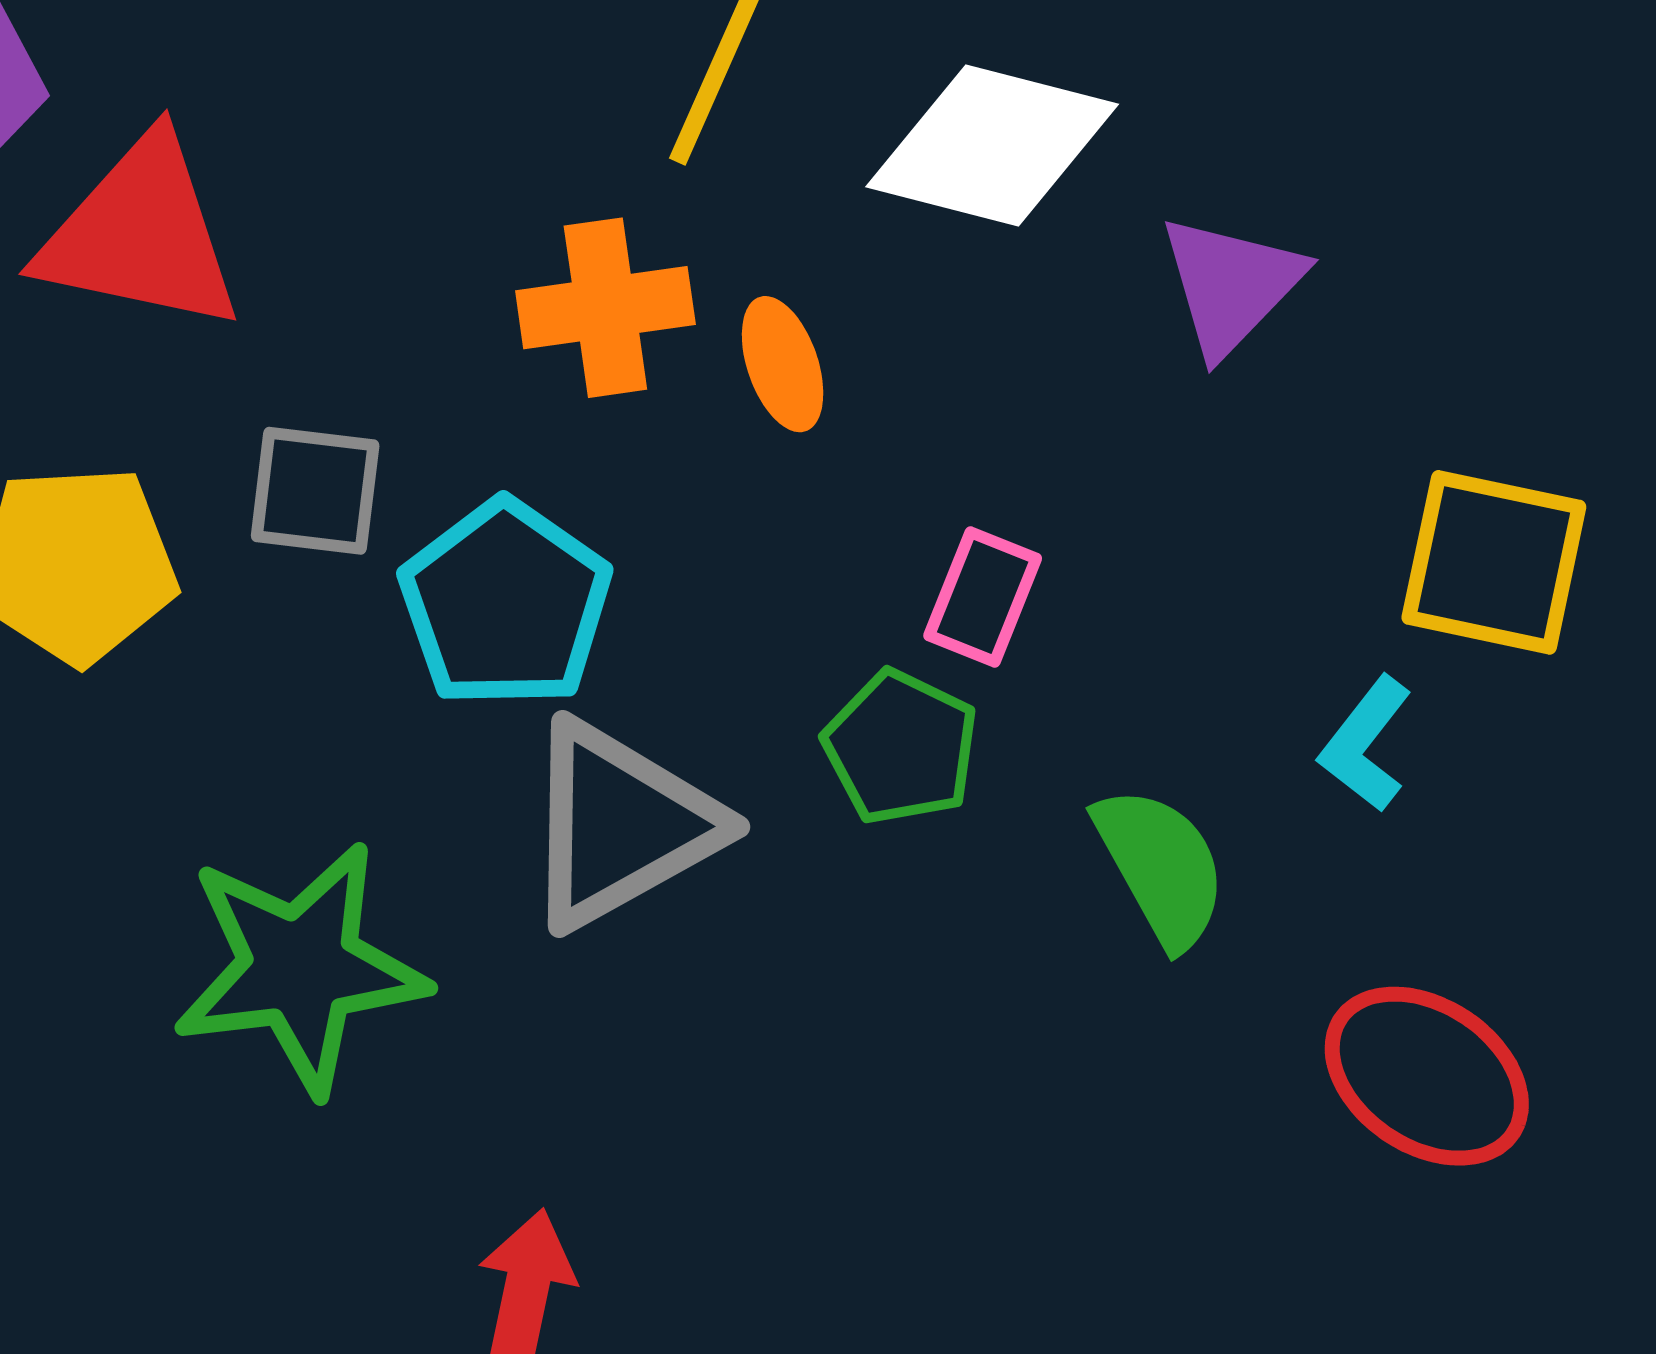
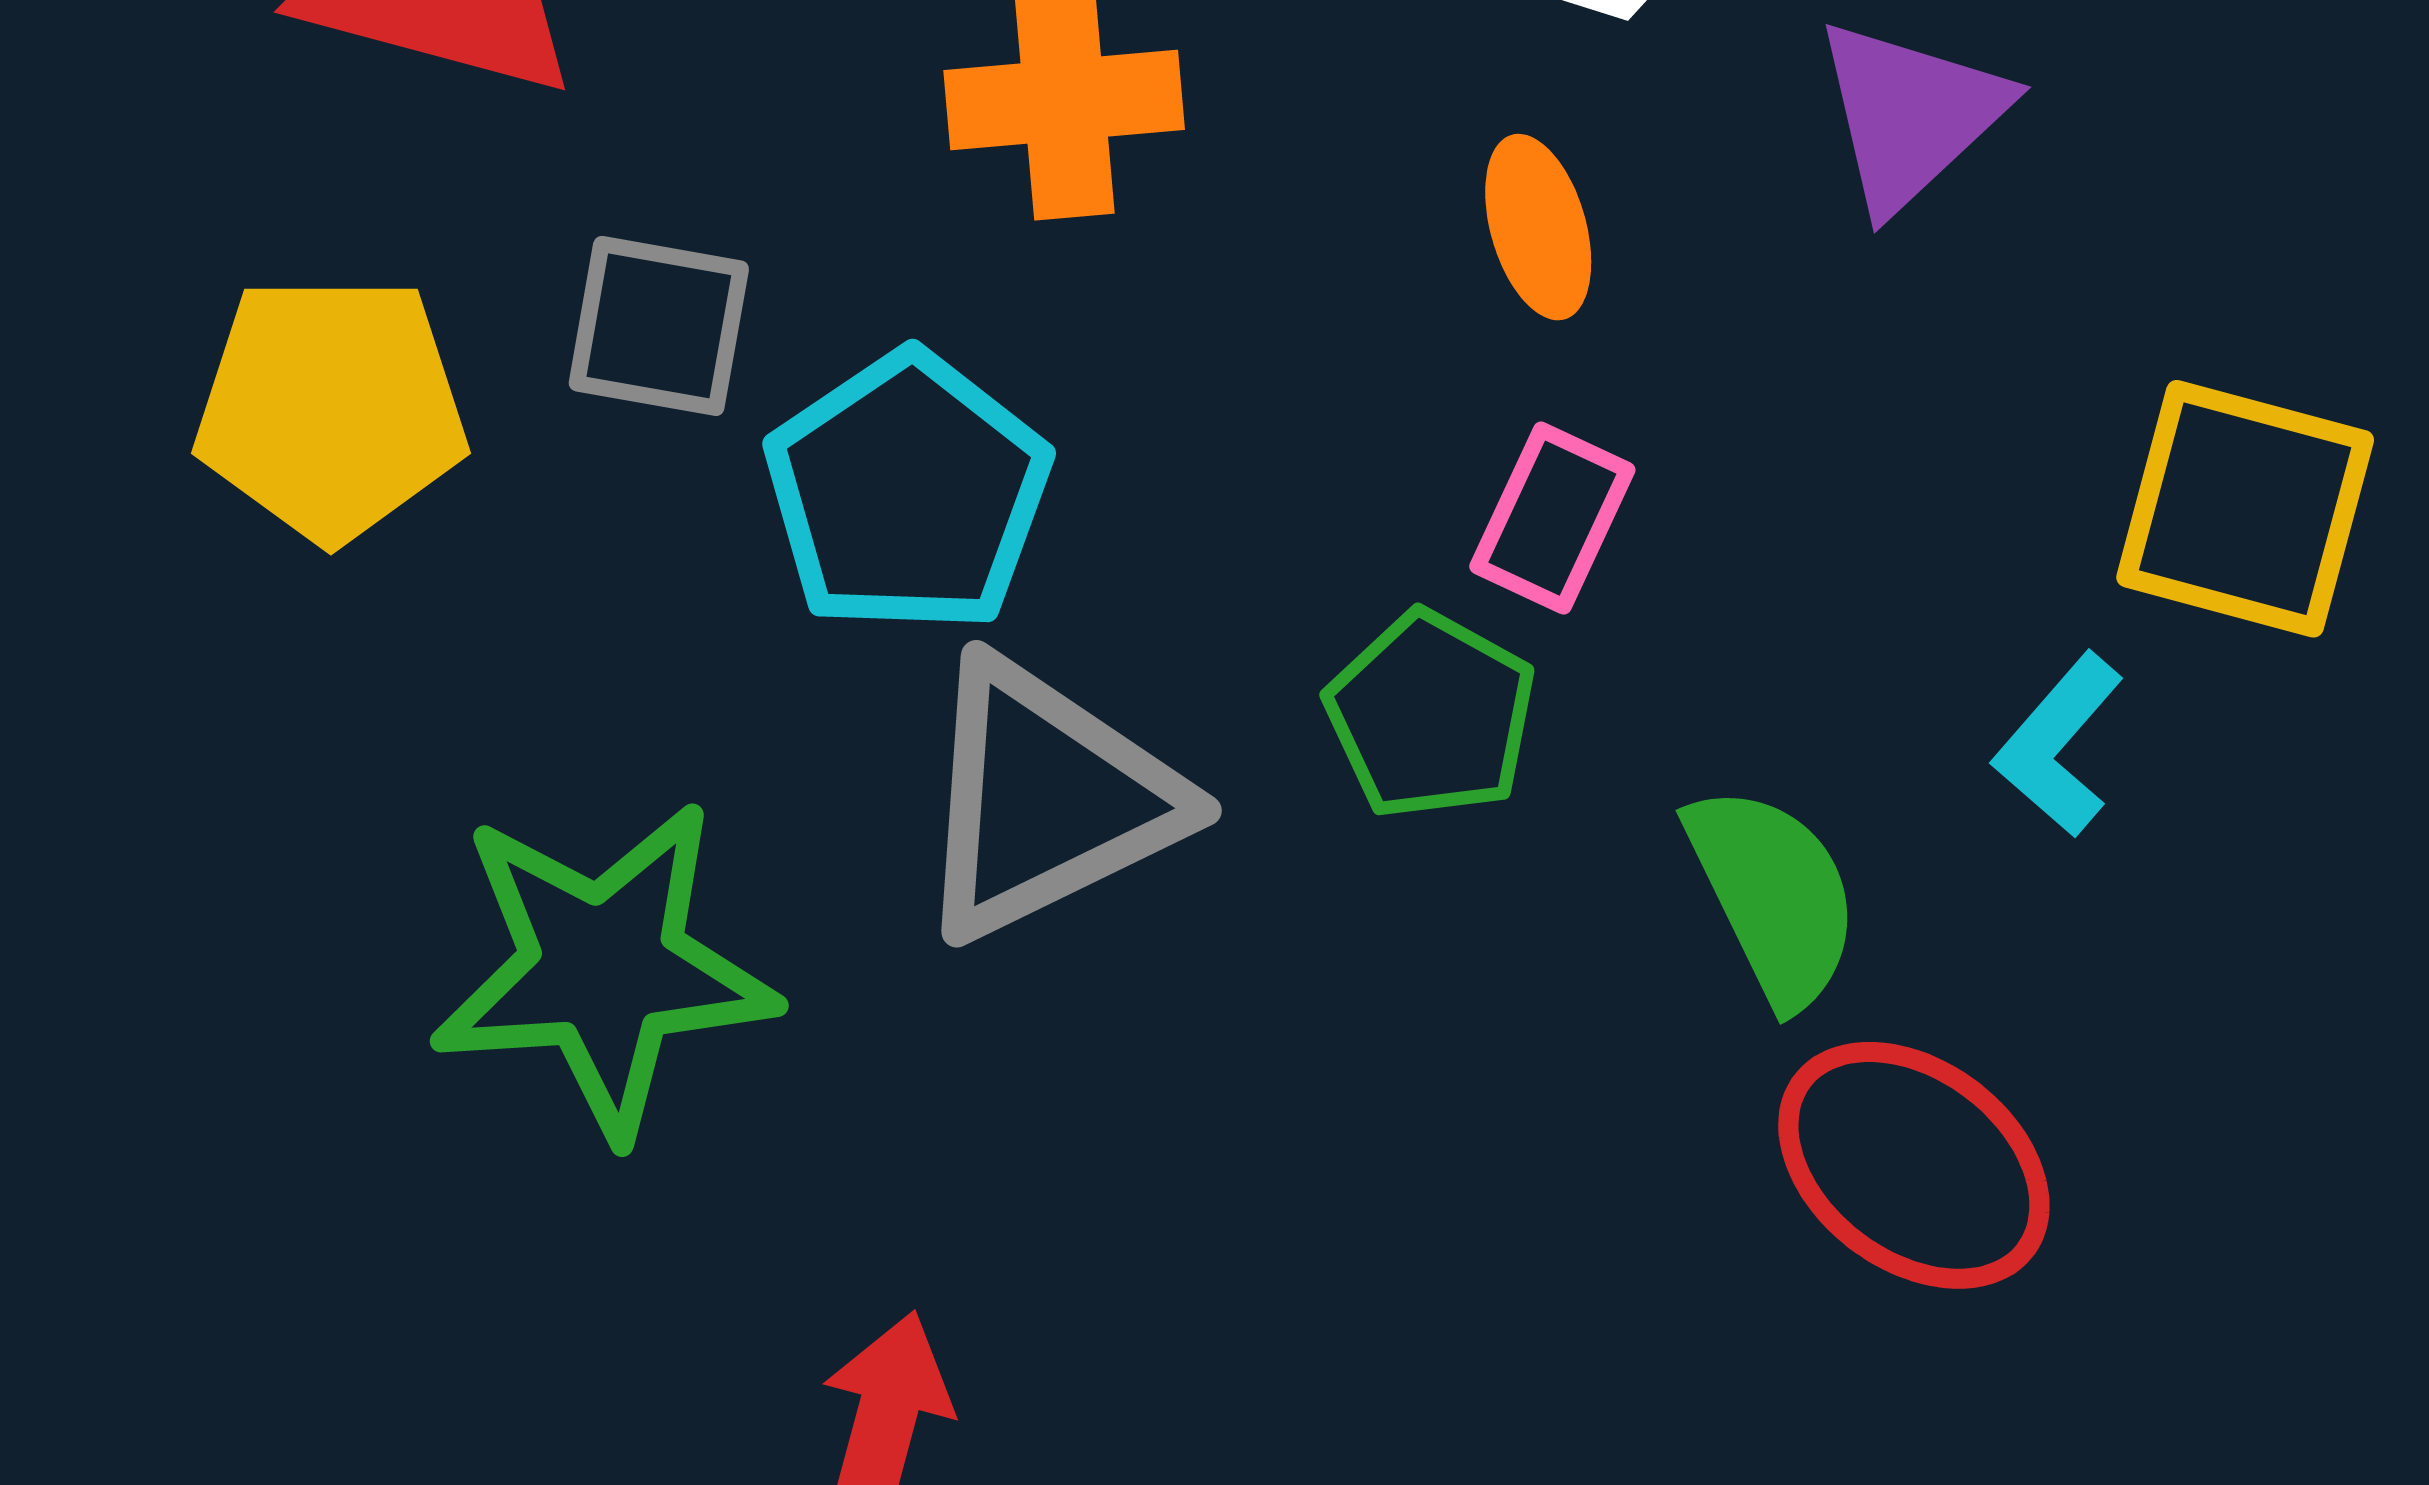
orange ellipse: (783, 364) -> (1538, 227), moved
red ellipse: (1427, 1076) -> (1914, 1165), moved

